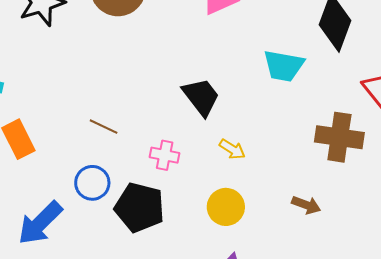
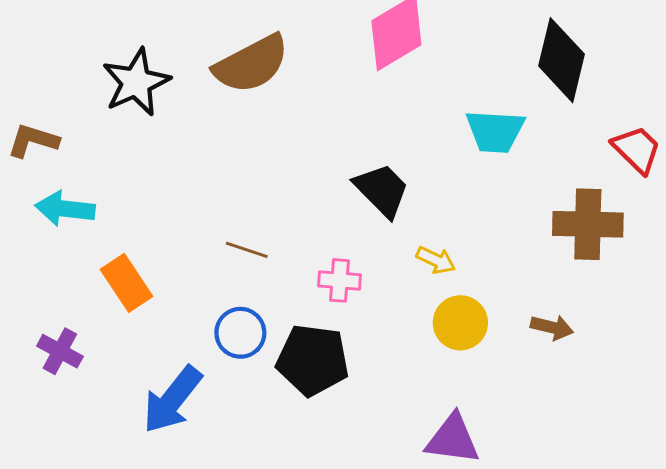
yellow circle: (226, 207) -> (460, 323), moved

